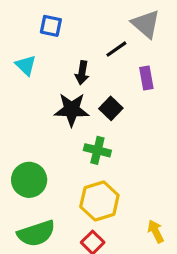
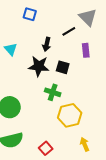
cyan triangle: (26, 65) -> (11, 49), moved
black square: (111, 108) -> (63, 67), turned -32
yellow hexagon: (99, 201) -> (70, 115), moved

